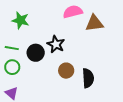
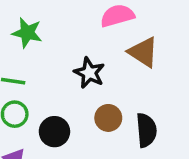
brown triangle: (94, 23) -> (143, 52), moved, turned 42
black circle: (36, 53) -> (54, 132), moved

